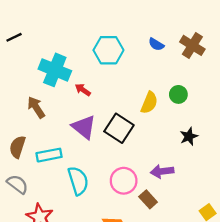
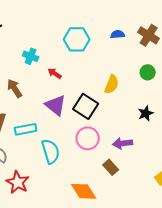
blue semicircle: (156, 44) -> (118, 34), turned 144
cyan cross: (55, 70) -> (31, 56), size x0.6
green circle: (178, 94) -> (148, 72), moved
pink circle: (124, 181) -> (88, 138), moved

